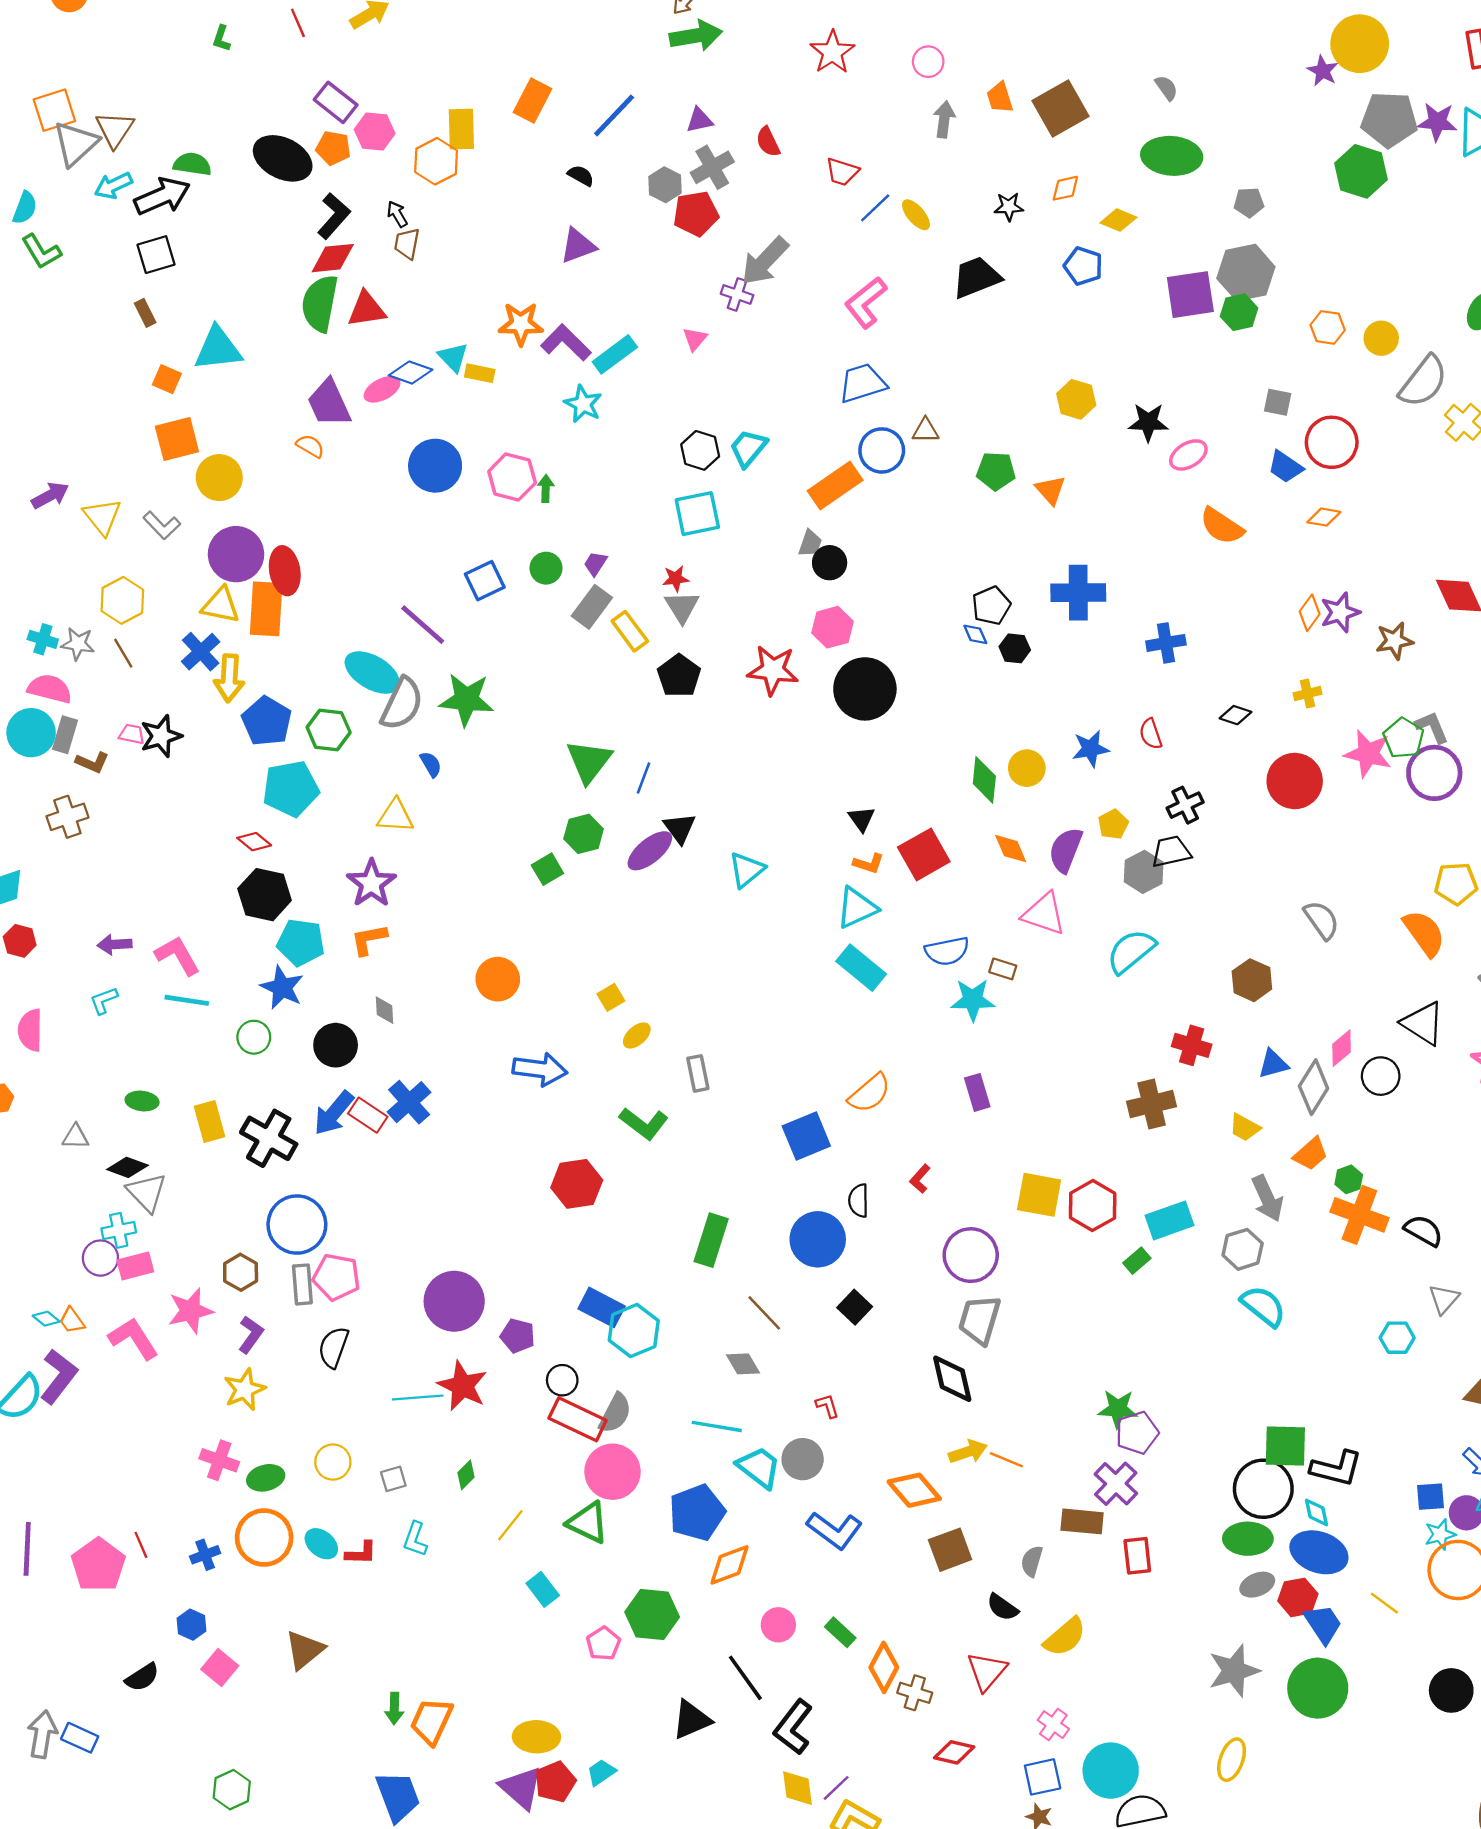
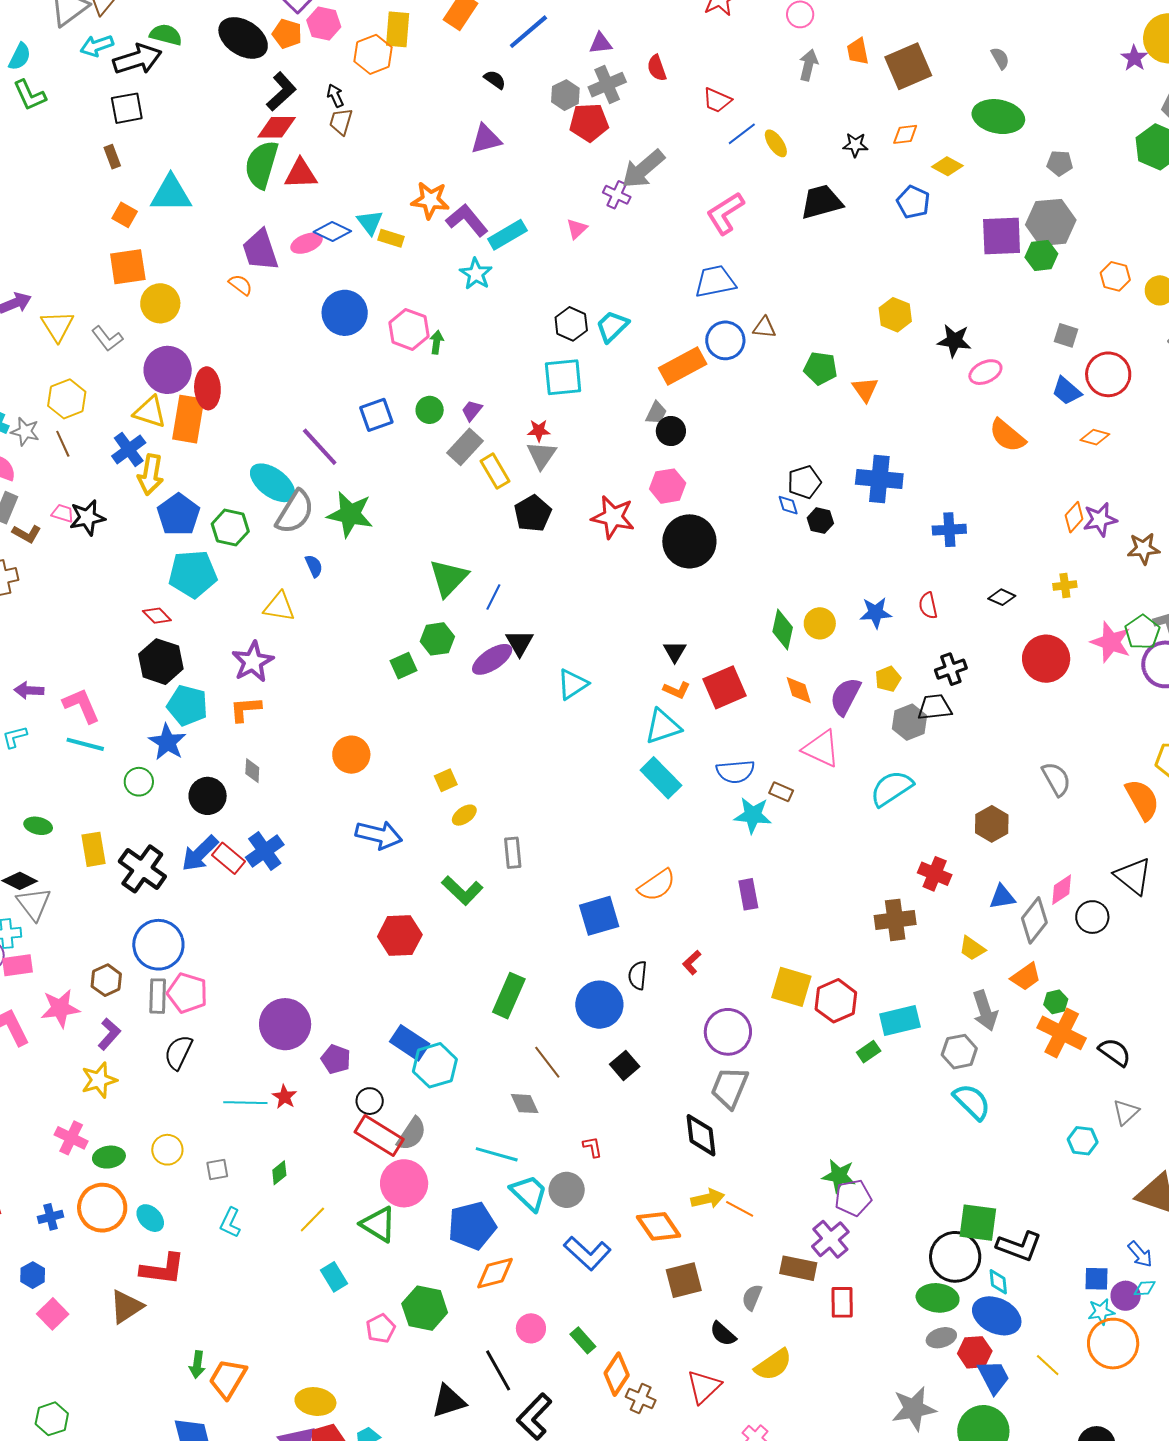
red star: (463, 1386) -> (284, 1097), size x0.6
red L-shape: (361, 1553) -> (163, 1269), moved, size x1.6

